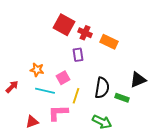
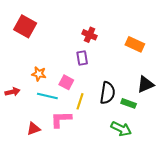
red square: (64, 25) -> (25, 26), moved
orange rectangle: (109, 42) -> (135, 44), moved
pink square: (63, 78) -> (66, 82), turned -32
red arrow: (12, 87) -> (12, 92), turned 32
green arrow: (102, 122) -> (121, 129), moved

